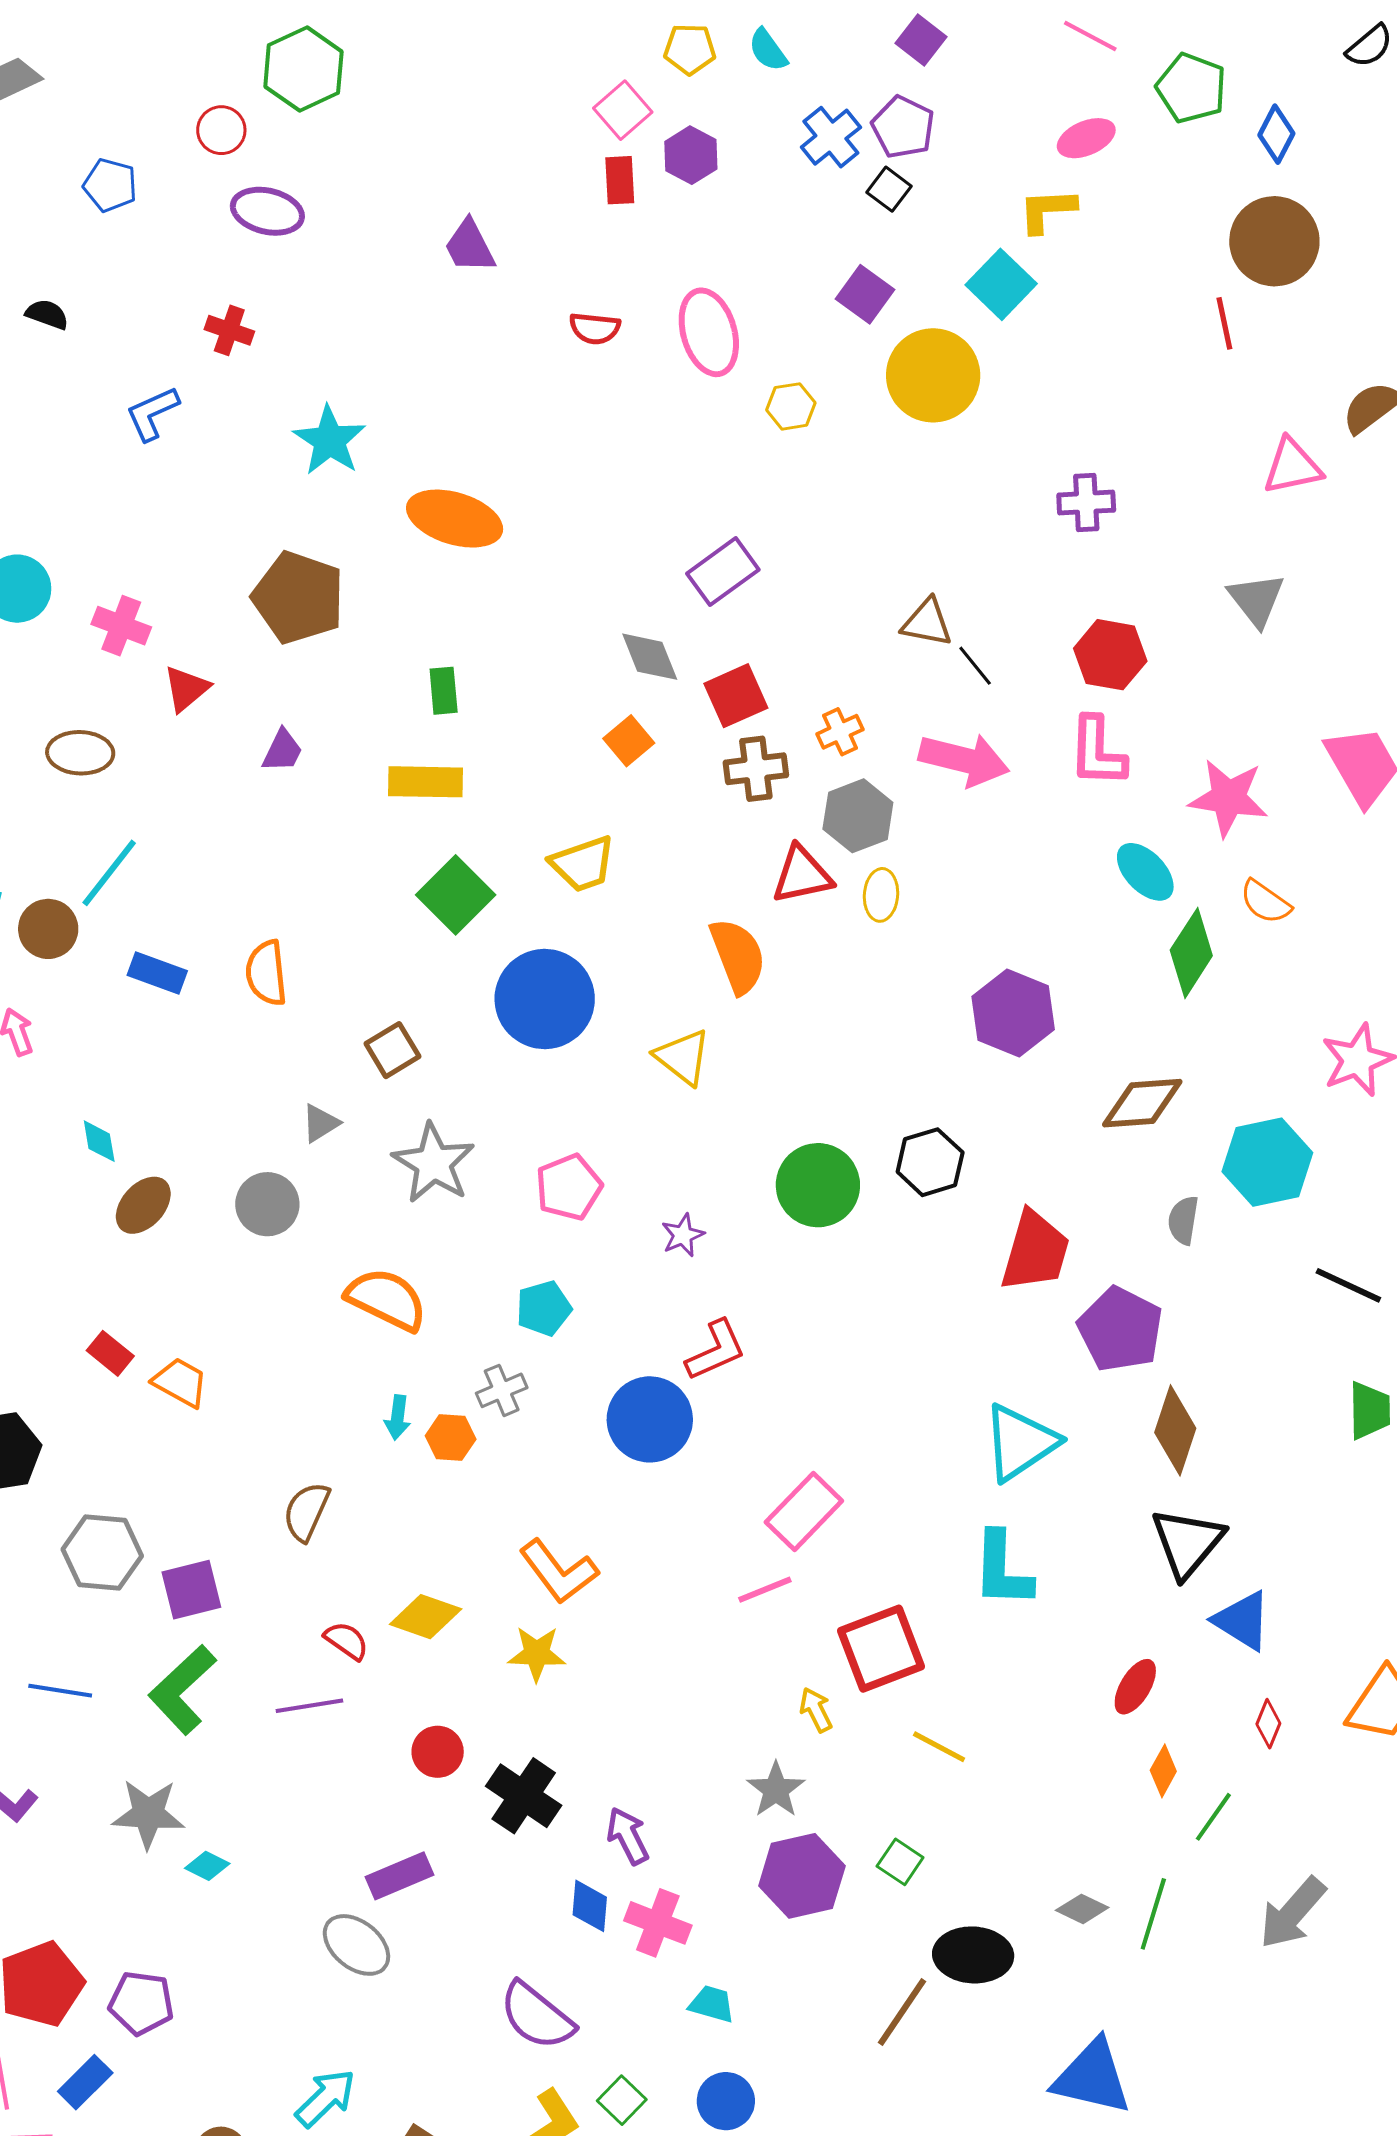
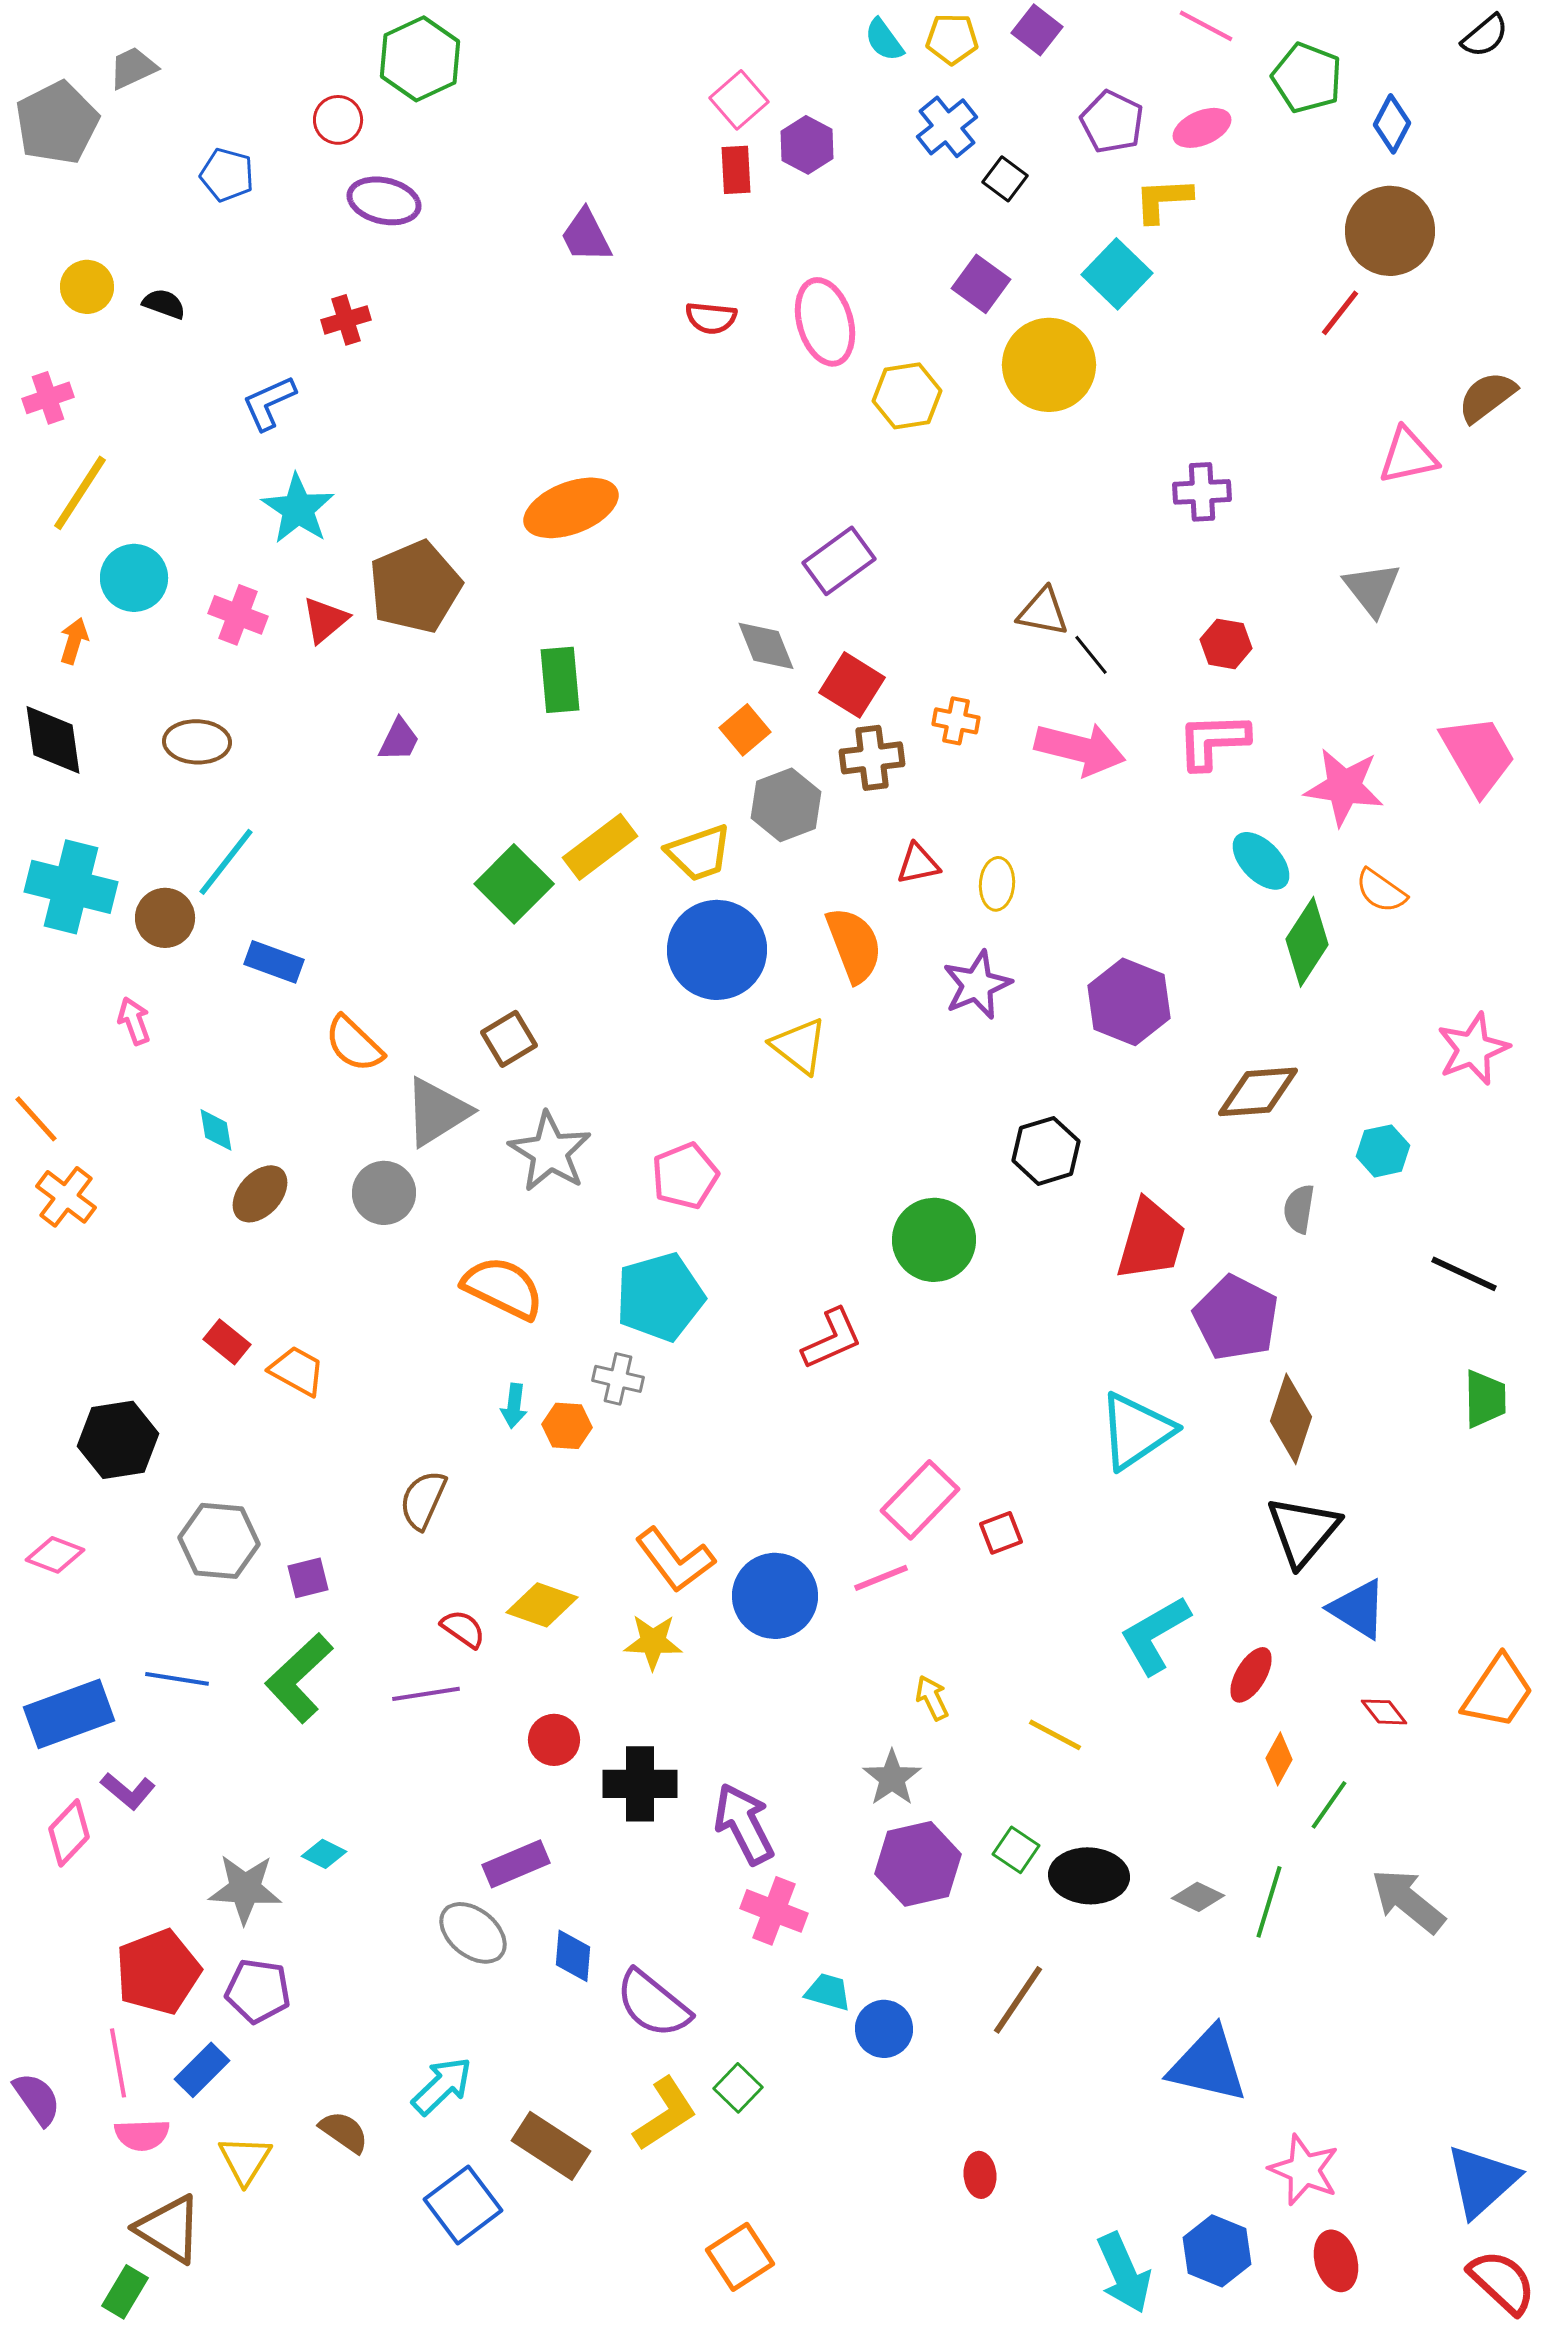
yellow pentagon: (690, 49) -> (952, 39), moved
purple pentagon: (903, 127) -> (1112, 122), moved
red line: (1224, 323) -> (1340, 313), turned 50
red cross: (229, 330) -> (346, 320), turned -36
yellow hexagon: (791, 406) -> (907, 396), size x1.4
cyan star: (329, 440) -> (298, 509), moved
orange ellipse: (455, 519) -> (571, 508), turned -38
brown pentagon: (298, 598) -> (415, 587), turned 30
red hexagon: (1110, 655) -> (1226, 644), size x0.7
red triangle: (186, 689) -> (325, 620), moved
green rectangle: (444, 691) -> (560, 680), size x1.4
red square: (736, 696) -> (852, 685), turned -34
orange cross: (840, 732) -> (956, 721), turned 36
pink L-shape: (1097, 752) -> (1213, 741), turned 86
yellow rectangle: (426, 782) -> (600, 847), moved, turned -38
gray hexagon: (858, 816) -> (786, 805), moved
red triangle: (802, 875) -> (918, 864), size x0.7
green square: (456, 895) -> (514, 884), moved
orange semicircle: (266, 973) -> (354, 1044), moved, turned -40
blue circle: (545, 999) -> (717, 950), moved
gray triangle: (320, 1123) -> (437, 1112), size x1.8
cyan hexagon: (1267, 1162) -> (1383, 1151), size x0.6
green circle: (818, 1185) -> (934, 1240), moved
purple star: (683, 1235) -> (977, 985), moved, size x1.6
cyan pentagon: (544, 1308) -> (660, 1297), size x1.6
gray cross: (502, 1390) -> (618, 1379), turned 36
blue circle: (650, 1419) -> (775, 1596), moved
cyan L-shape: (1002, 1570) -> (1155, 1635), moved, turned 58
purple square: (191, 1590) -> (308, 1578), size x0.7
red square: (881, 1649) -> (1001, 1533), moved, size x0.5
red diamond: (1268, 1724) -> (1384, 1712), turned -60
black cross: (524, 1796) -> (640, 1784), turned -34
gray star: (148, 1814) -> (245, 1889), moved
purple arrow: (628, 1836) -> (744, 1824), size x1.4
blue diamond: (590, 1906) -> (573, 1956), moved
gray arrow: (1292, 1913) -> (1408, 1901), turned 88
black ellipse: (973, 1955) -> (1089, 1876), moved
blue circle: (726, 2101) -> (884, 2029), moved

